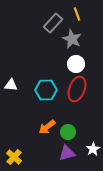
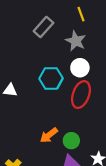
gray rectangle: (53, 23) -> (43, 27), moved
cyan hexagon: (46, 90) -> (51, 78), moved

